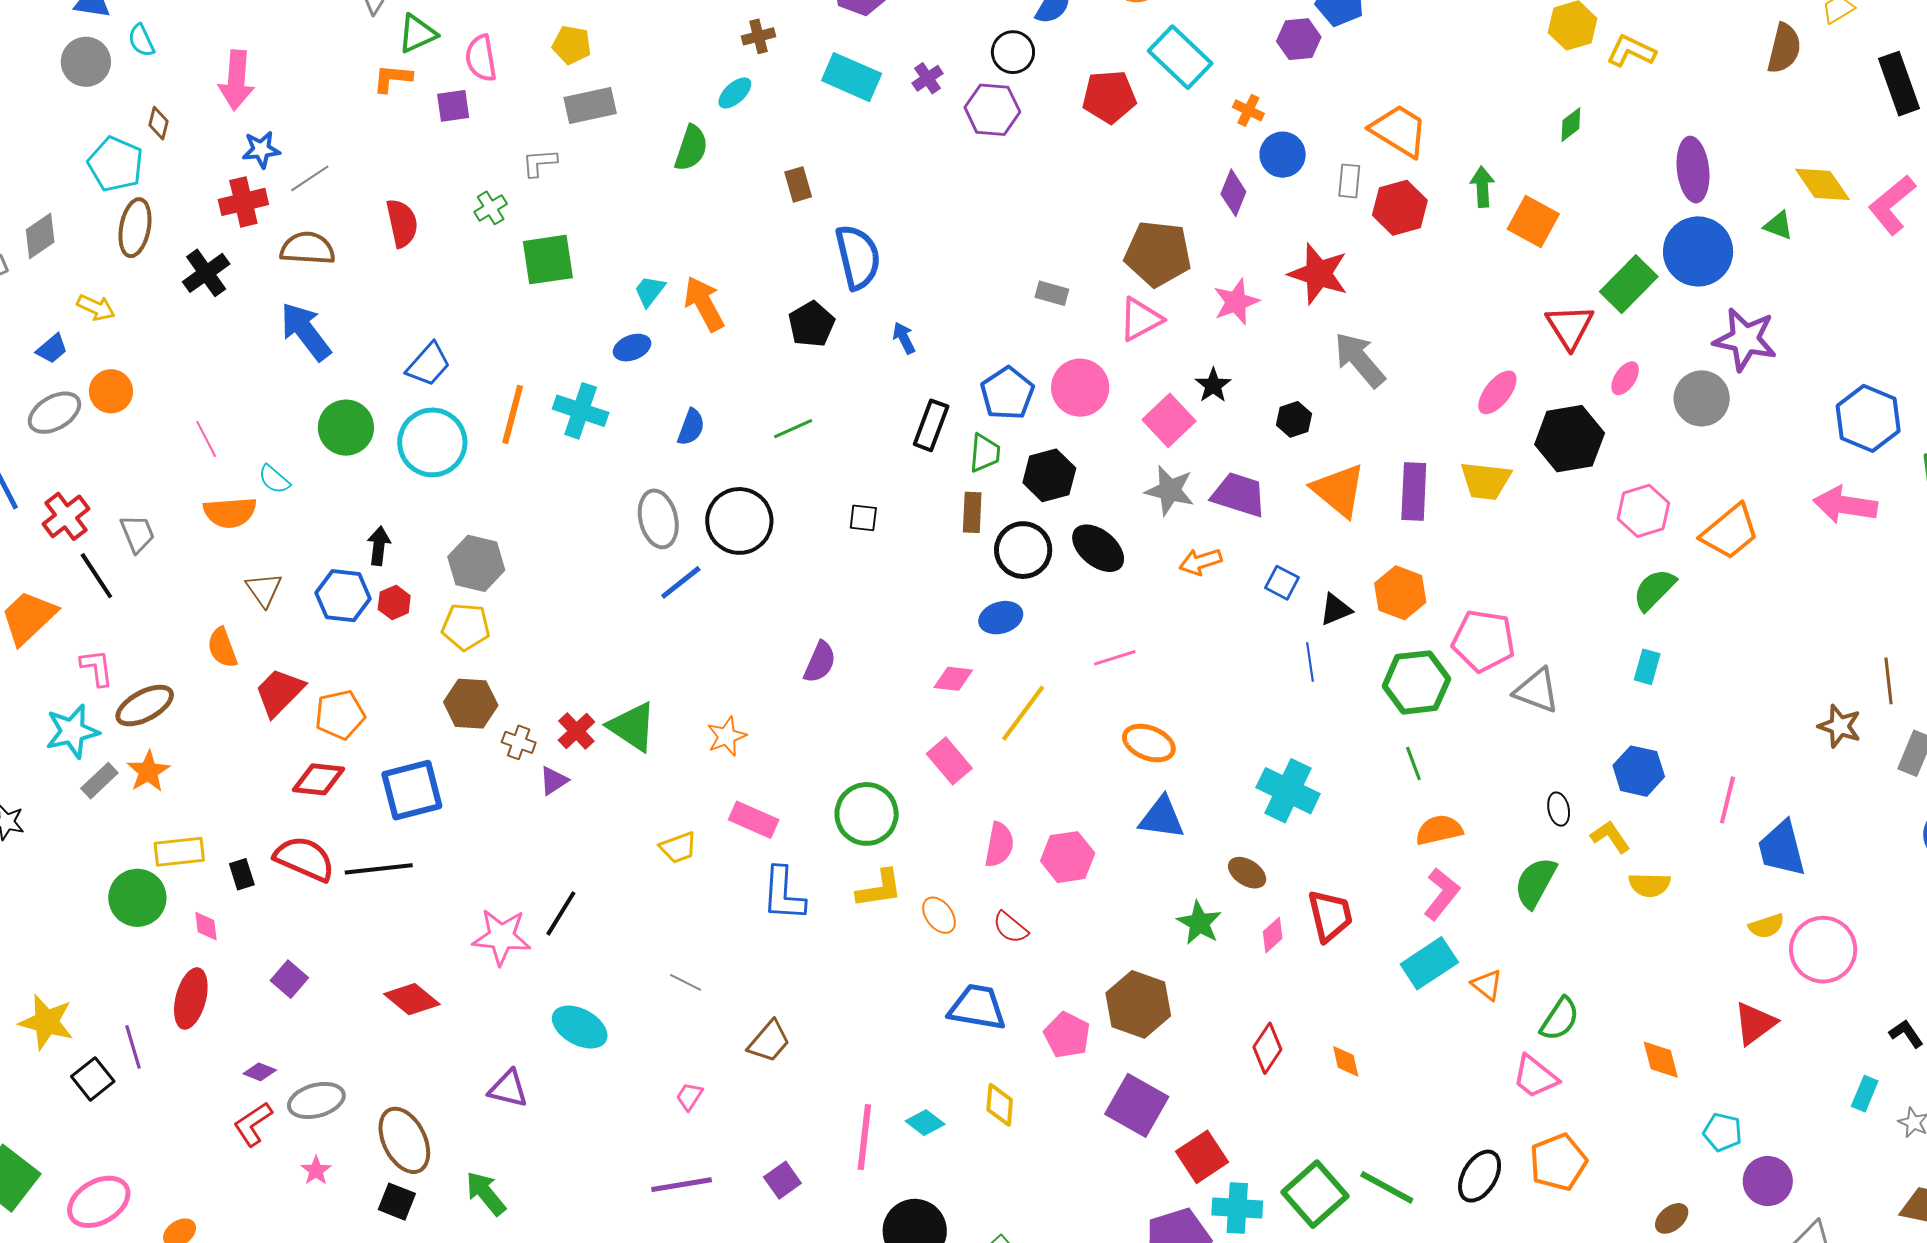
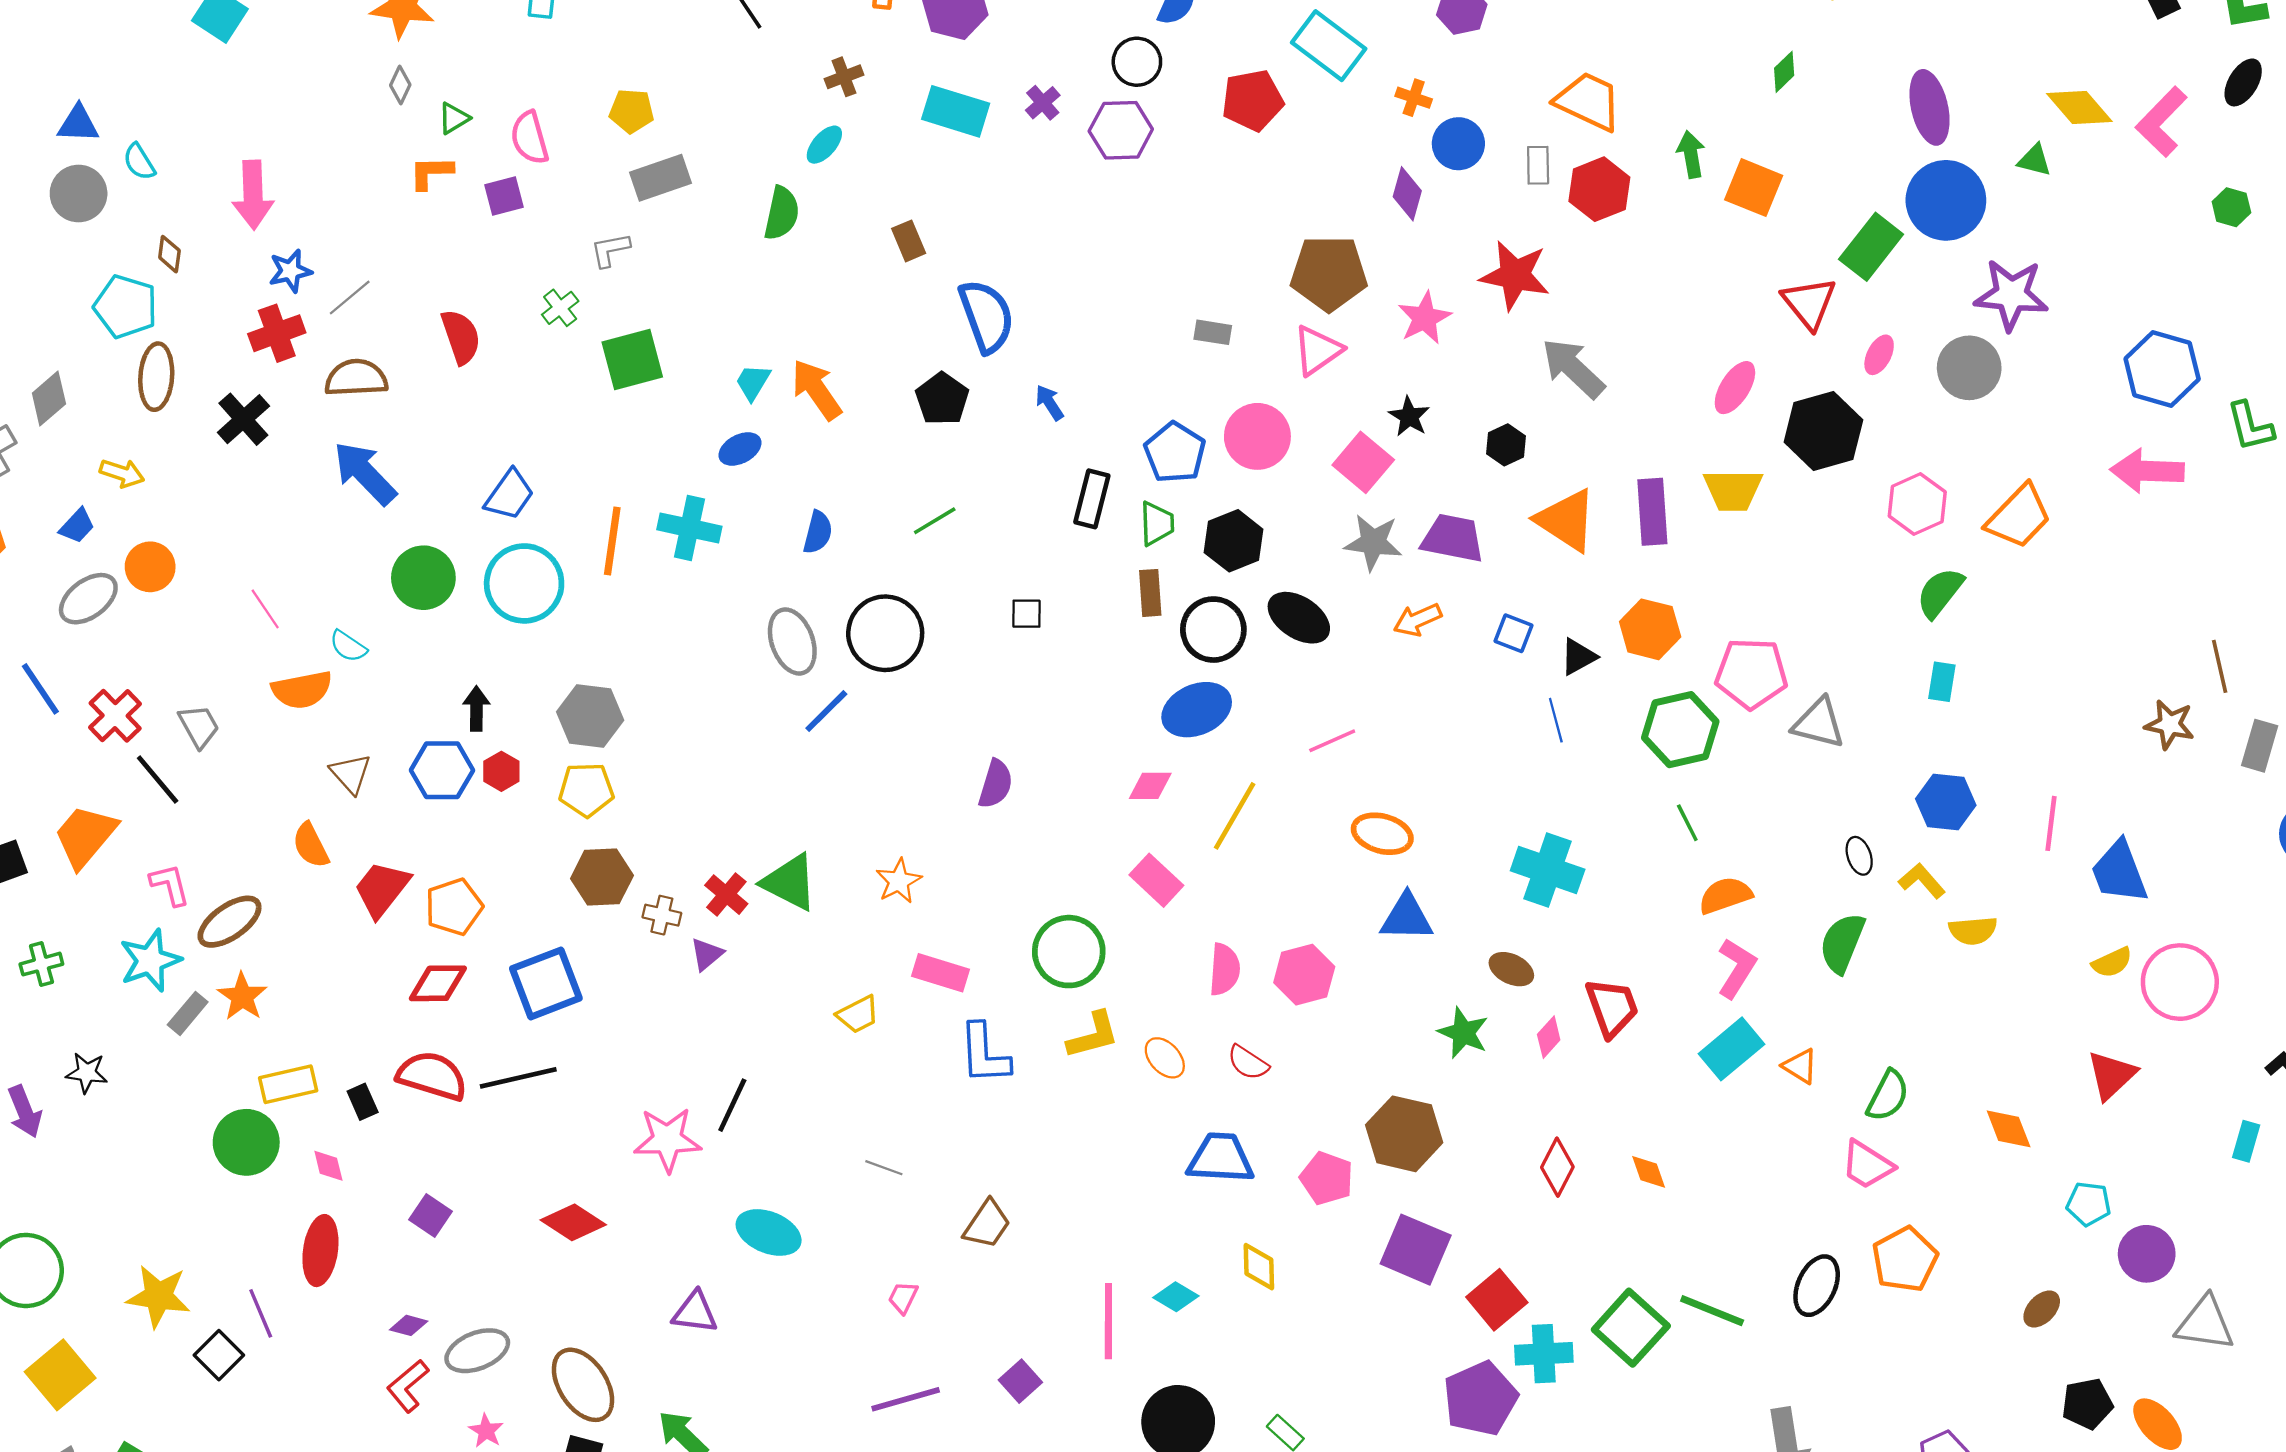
green triangle: (417, 34) -> (454, 118), size x0.7
blue ellipse: (1001, 618) -> (1197, 710), size x1.4

